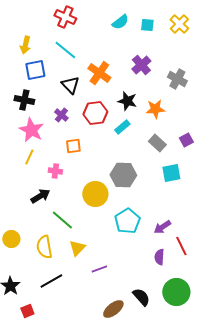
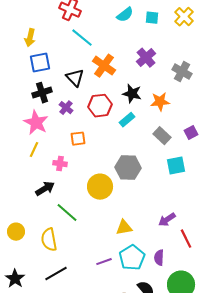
cyan line: (65, 50) -> (82, 38), moved
black cross: (24, 100) -> (42, 93), moved, turned -30
cyan pentagon: (127, 221) -> (132, 258), moved
yellow triangle: (77, 248) -> (124, 228), moved, turned 36
purple semicircle: (159, 257) -> (159, 258), moved

